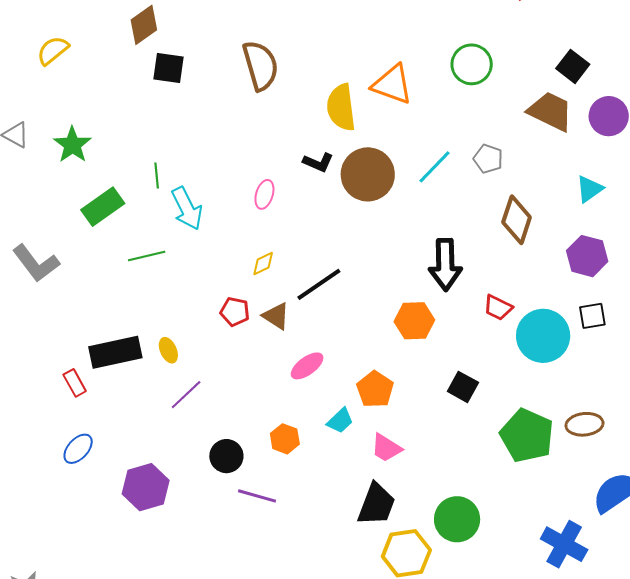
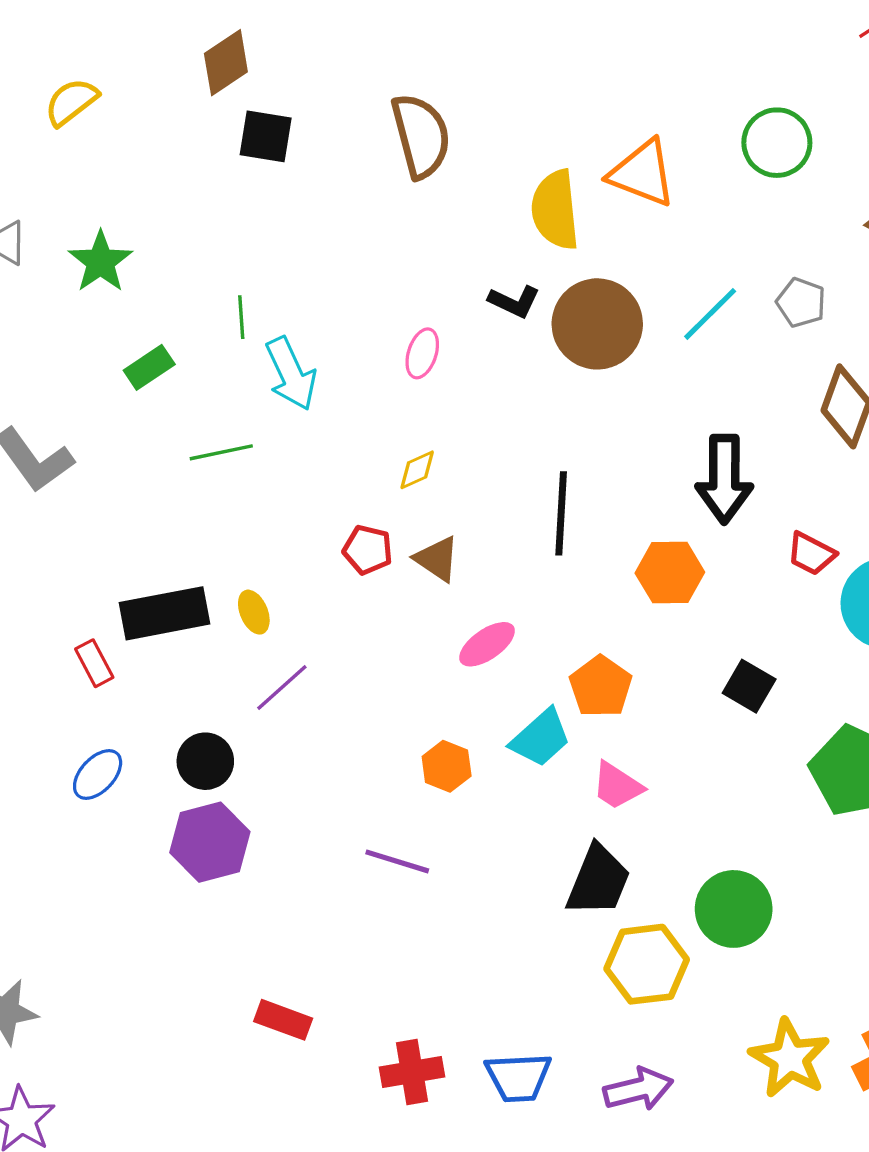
green rectangle: (103, 207) -> (149, 367), size x0.7
black line: (319, 284) -> (561, 513), moved, turned -54
cyan trapezoid: (340, 421) -> (541, 738), size x1.4
black circle: (226, 456) -> (205, 761), moved

